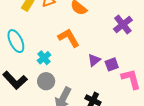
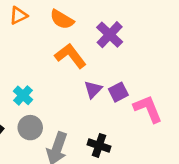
purple cross: (123, 25) -> (110, 35), moved
orange L-shape: (69, 38) -> (70, 56), moved

